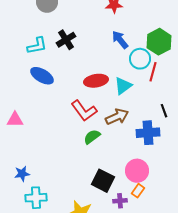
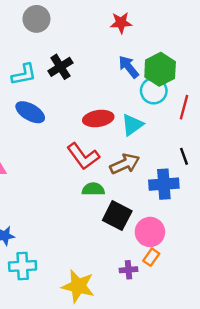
green hexagon: (159, 42) -> (160, 69), moved
red line: (153, 72) -> (184, 107), moved
green semicircle: (92, 137) -> (93, 189), turned 36
black square: (103, 181) -> (117, 216), moved

